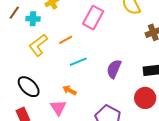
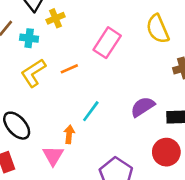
cyan line: (78, 62) -> (91, 111), moved, turned -36
purple semicircle: (114, 69) -> (143, 107), moved, turned 30
orange arrow: (69, 90) -> (69, 134), turned 64

